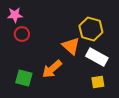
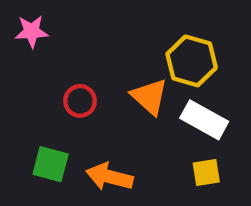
red circle: (22, 34) -> (80, 101), moved
orange arrow: (52, 69) -> (109, 177), moved, turned 55

